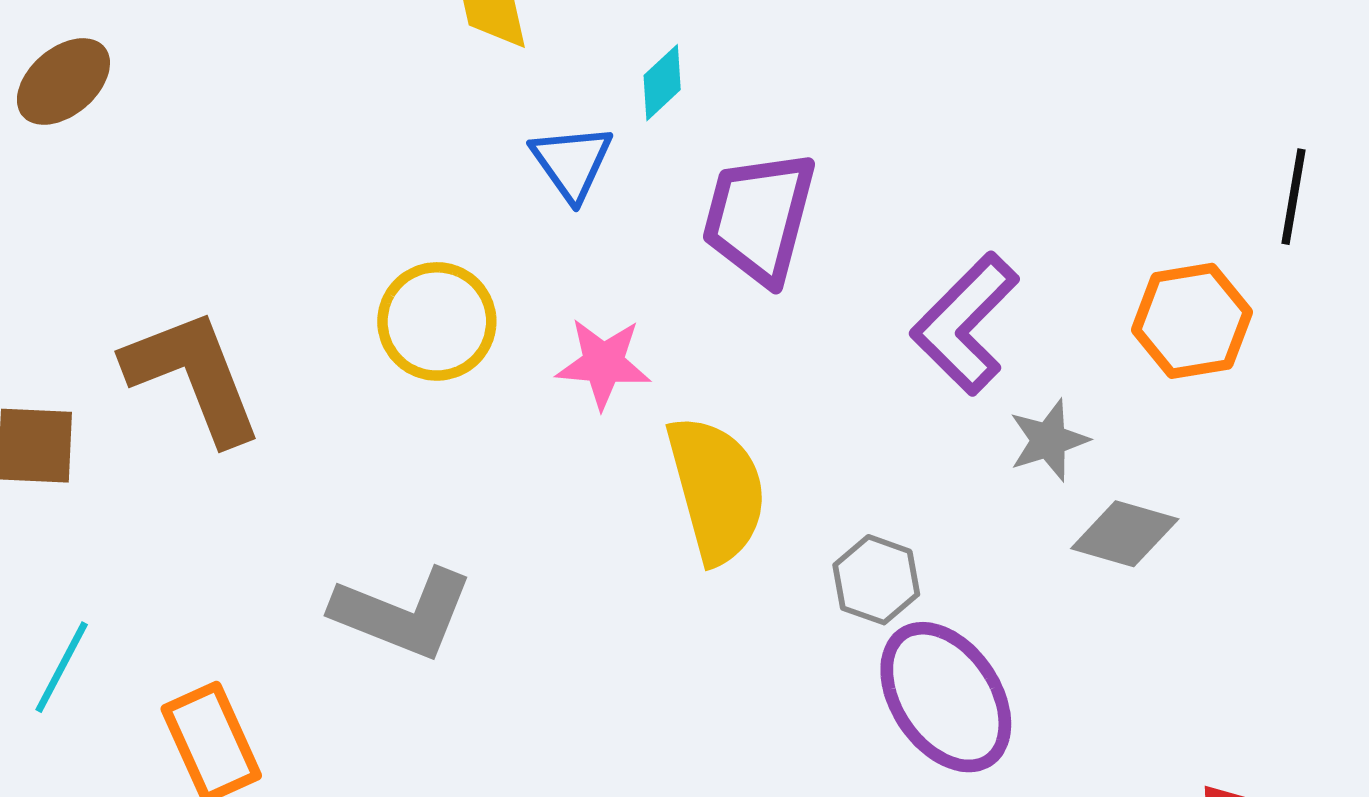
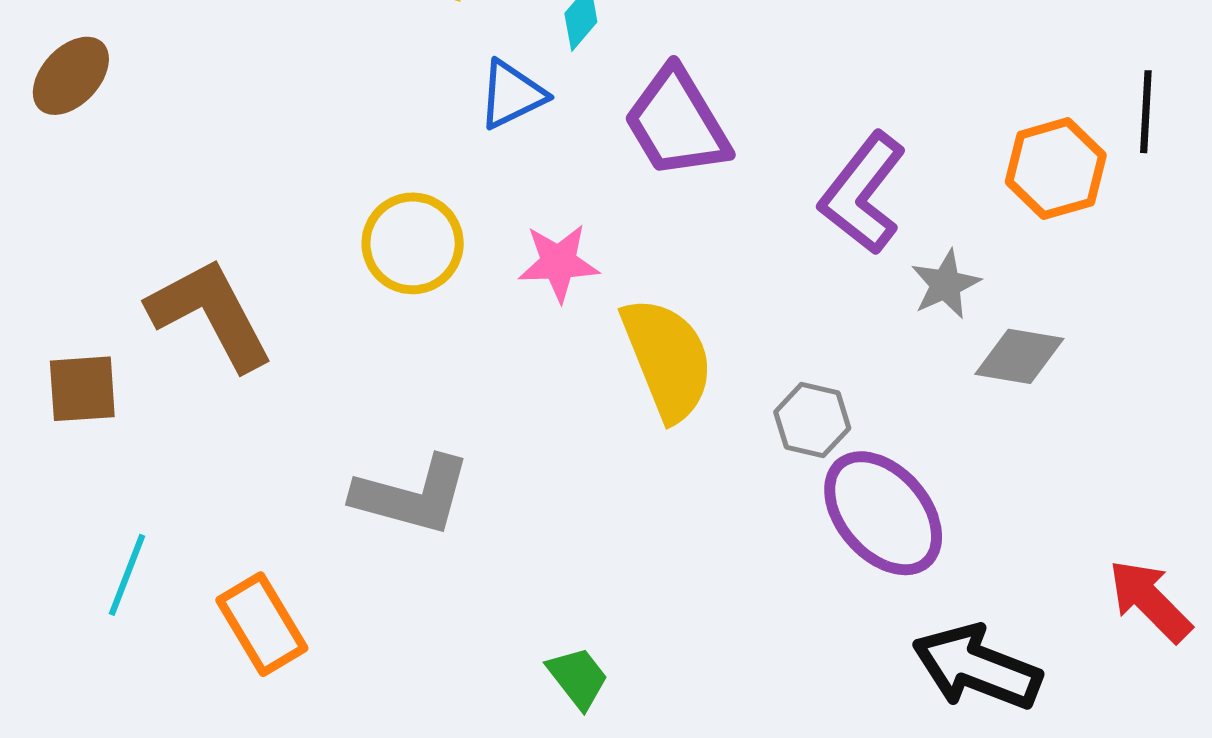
blue triangle: (572, 162) -> (512, 95), turned 46
black line: (1293, 197) -> (1146, 112), moved
purple trapezoid: (759, 217) -> (677, 123), turned -39

